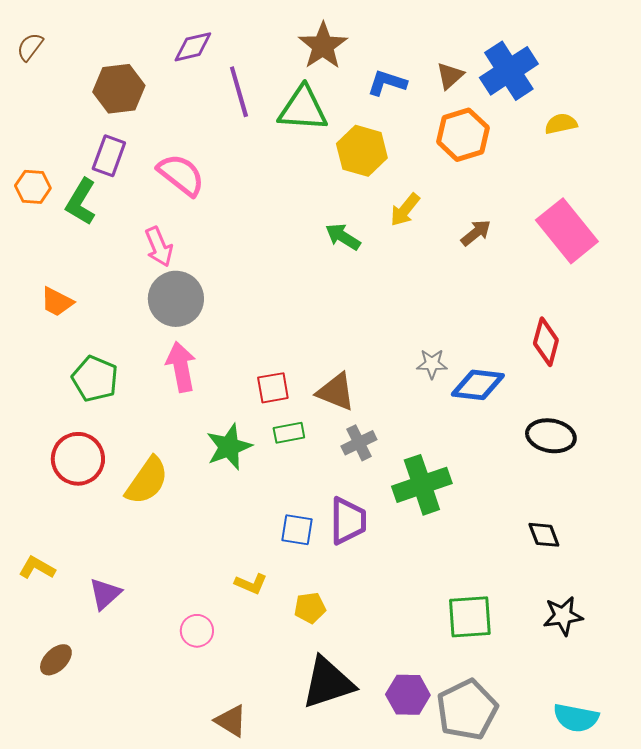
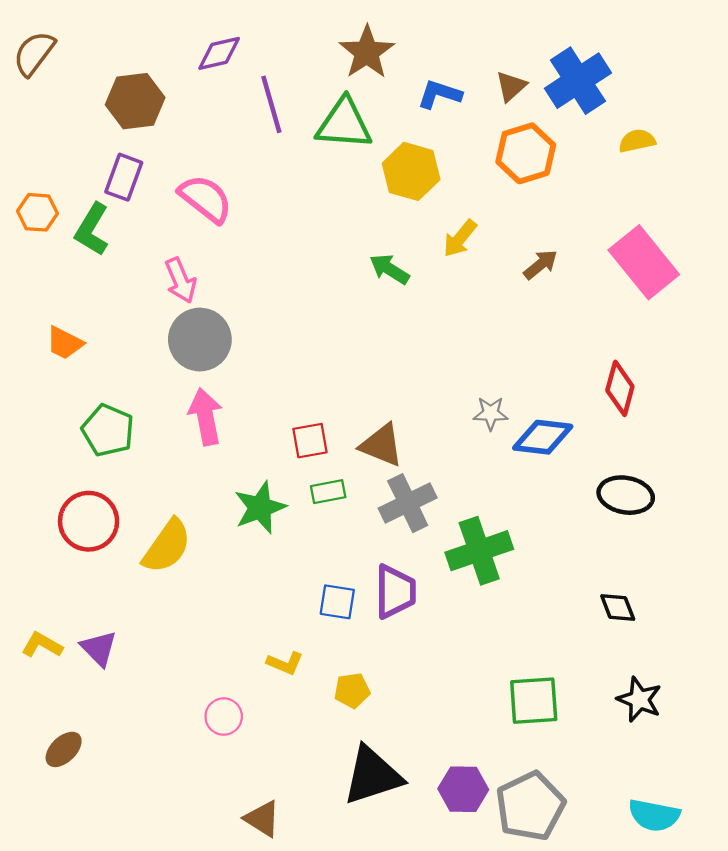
brown semicircle: (30, 47) -> (34, 53), size x1.4
gray cross: (359, 443) -> (408, 503), size x1.4
purple triangle: (105, 594) -> (99, 648), moved, turned -33
black star: (563, 616) -> (639, 699), turned 30

